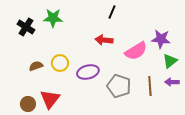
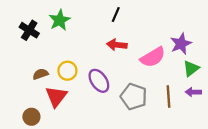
black line: (112, 12) -> (116, 14), moved
green star: (53, 18) -> (60, 20), turned -30
purple star: (161, 39) -> (181, 44), turned -30
purple ellipse: (88, 72) -> (99, 81), turned 70
red triangle: (50, 99) -> (56, 97), moved

